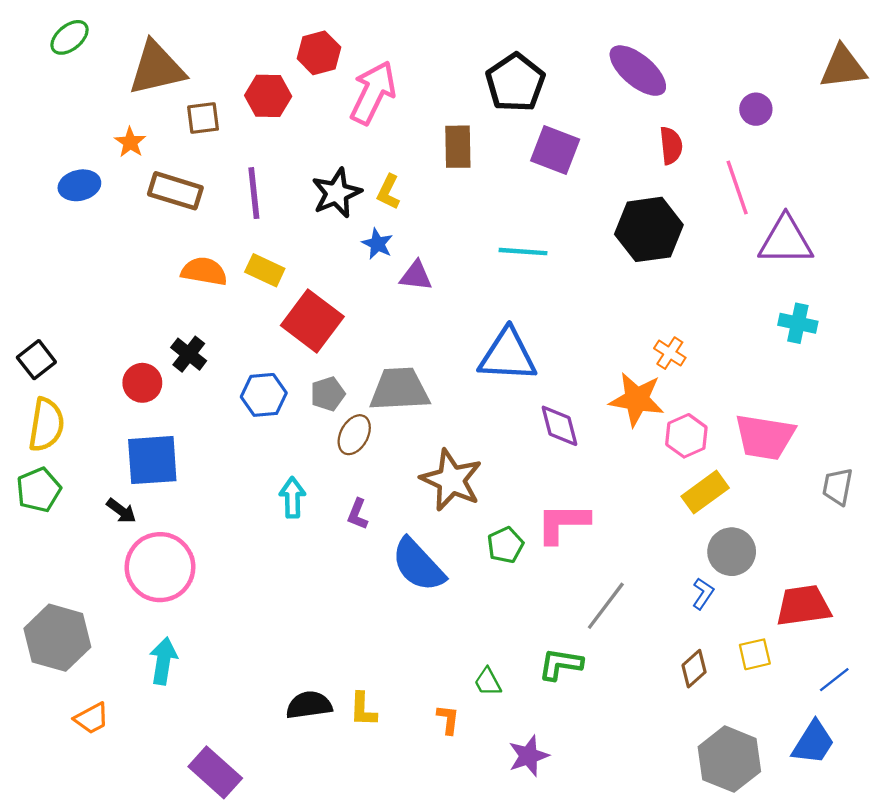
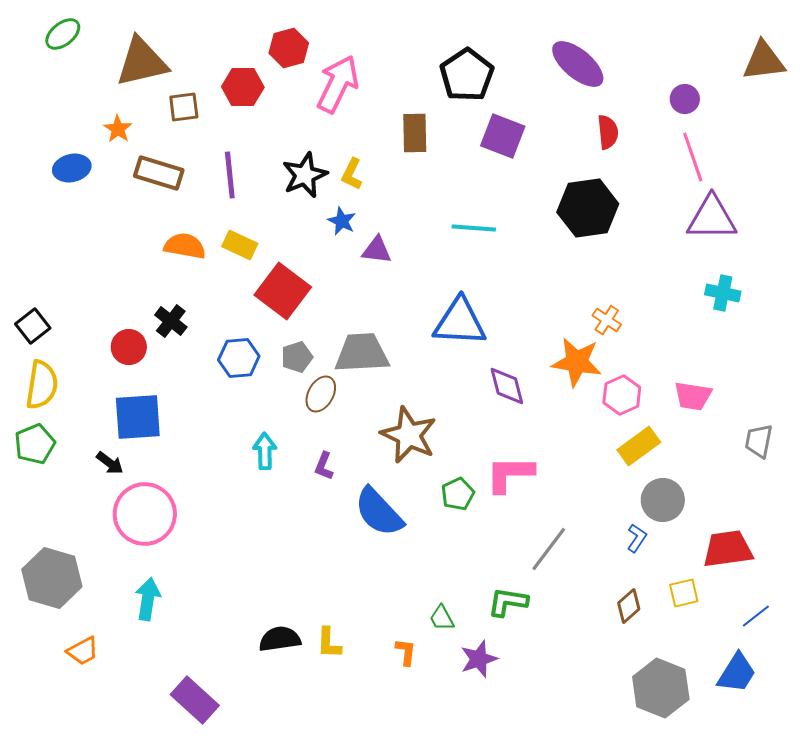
pink line: (737, 188) -> (693, 157), moved
pink trapezoid: (765, 437) -> (693, 396), size x0.7
purple star: (529, 756) -> (479, 659), moved

